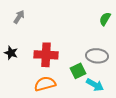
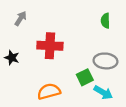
green semicircle: (105, 19) -> (105, 21), moved, turned -32
red cross: (46, 55) -> (50, 46), moved

